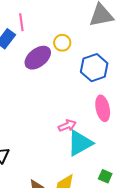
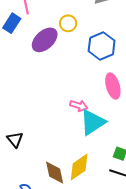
pink arrow: (67, 126) -> (79, 106), turned 42

